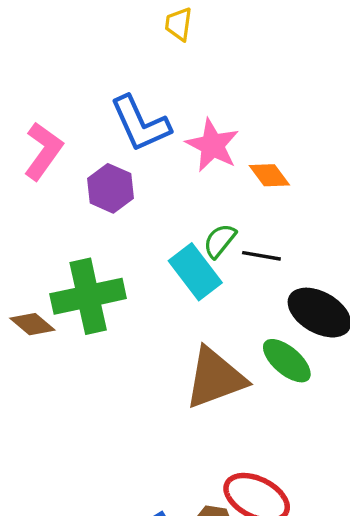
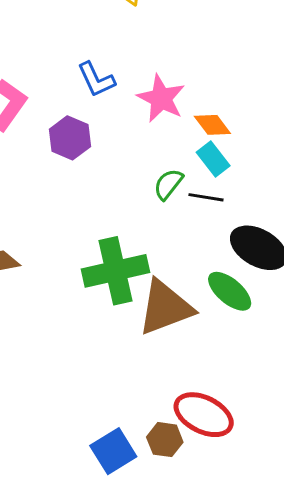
blue L-shape: (140, 124) -> (96, 80), size x0.7
cyan rectangle: (195, 272) -> (213, 159), moved, size x0.7
green cross: (88, 296) -> (115, 271), moved

